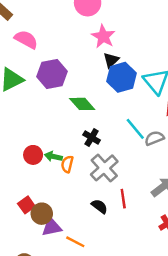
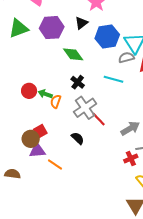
black triangle: (111, 60) -> (81, 23), moved
cyan line: (135, 129) -> (114, 79), turned -42
gray semicircle: (154, 138) -> (126, 58), moved
red line: (123, 199) -> (99, 119), moved, turned -42
red square: (26, 205) -> (40, 131), moved

